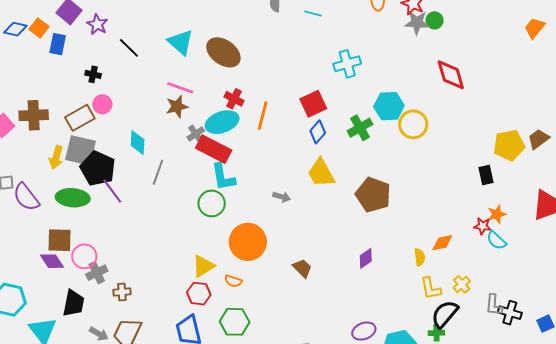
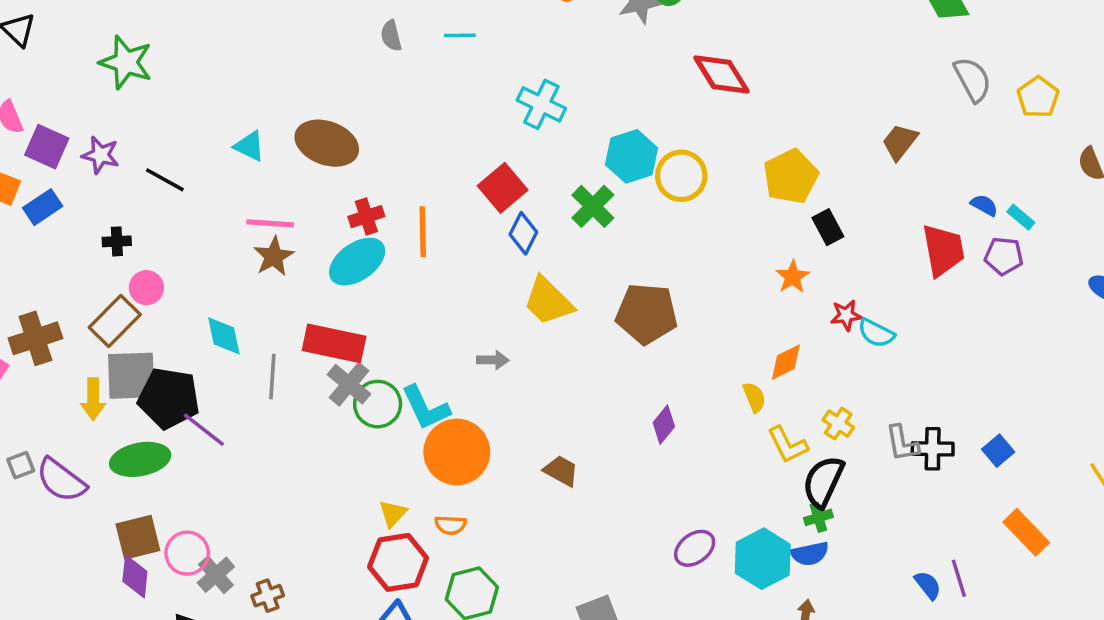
cyan triangle: (181, 42) -> (249, 146), size x0.7
blue rectangle: (58, 44) -> (43, 207), turned 60
cyan cross: (347, 64) -> (541, 104), turned -32
red cross: (234, 99) -> (366, 217), turned -30
gray cross: (196, 134) -> (349, 384), moved, size x1.4
yellow pentagon: (509, 145) -> (791, 176), moved
red rectangle: (214, 149) -> (334, 343), moved
cyan L-shape: (223, 177) -> (426, 408), moved
orange star: (497, 214) -> (793, 277), moved
purple diamond: (52, 261) -> (135, 576), turned 55
yellow triangle: (203, 266) -> (393, 514), size x0.7
red hexagon: (199, 294) -> (398, 562), size x1.4

